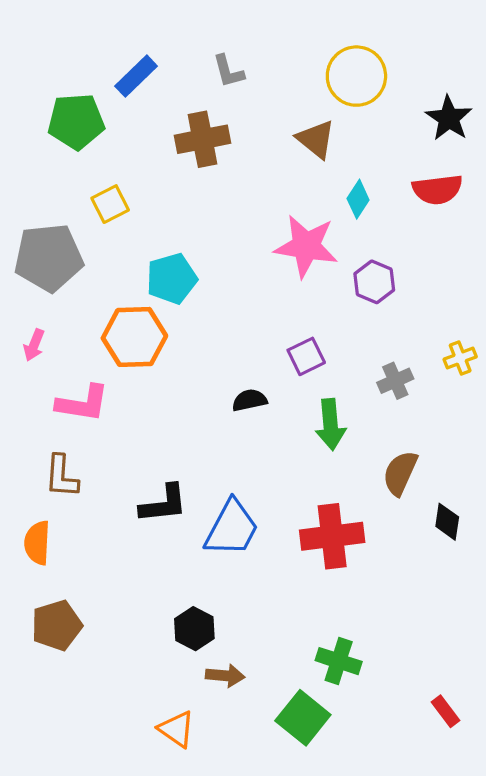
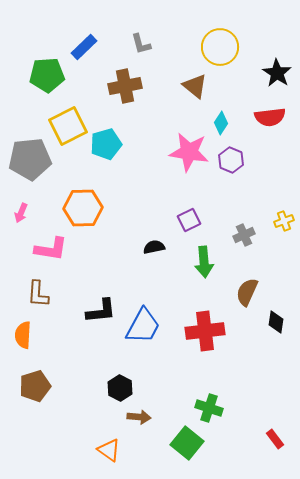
yellow square: (110, 204) -> (68, 126), size x1.6
cyan pentagon: (172, 279) -> (106, 144), moved
purple hexagon: (374, 282) -> (231, 160), moved

